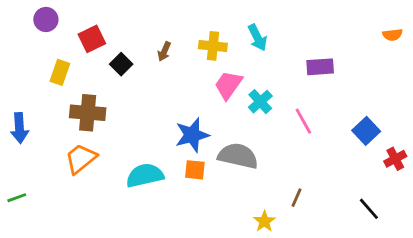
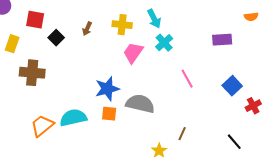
red square: (92, 39) -> (35, 20), turned 36
purple rectangle: (320, 67) -> (222, 40), moved
cyan cross: (260, 102) -> (164, 43), moved
orange trapezoid: (81, 159) -> (42, 126), moved

